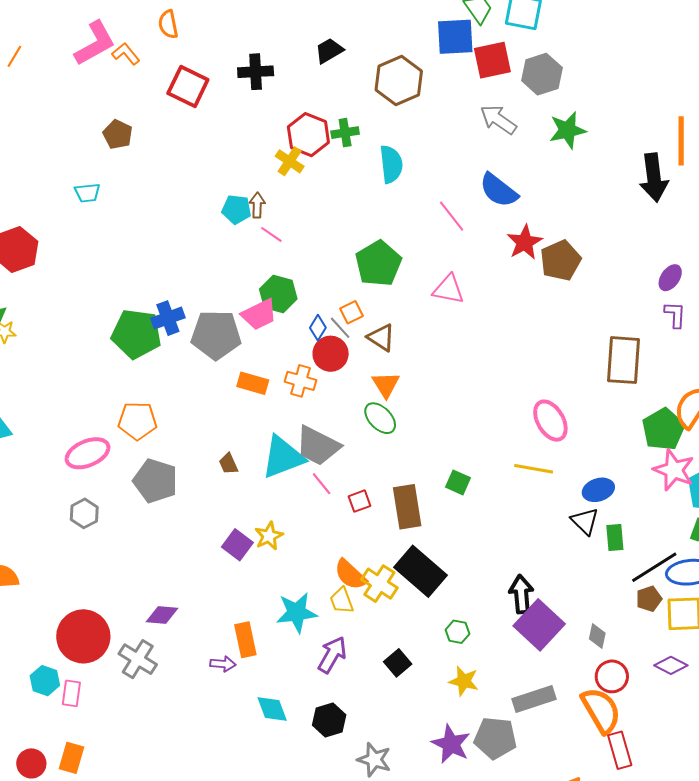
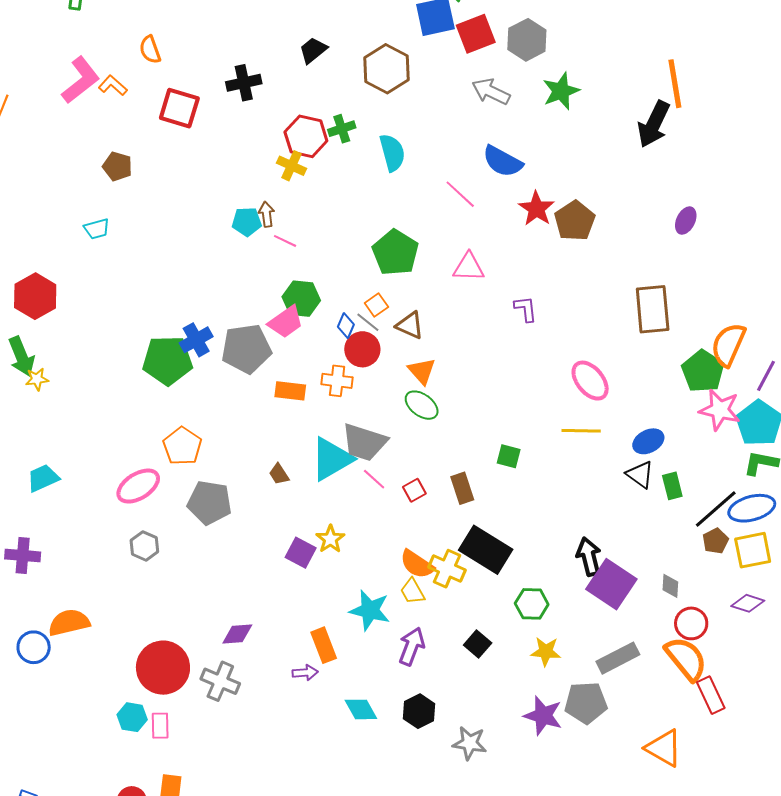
black arrow: (654, 177) -> (654, 124), turned 42
purple L-shape: (675, 315) -> (526, 309), moved
orange pentagon: (137, 421) -> (182, 446), turned -30
brown rectangle: (407, 507) -> (462, 488), size x0.7
cyan star: (297, 613) -> (370, 610), turned 30
green hexagon: (457, 632) -> (532, 604), size x1.4

